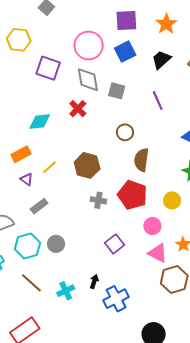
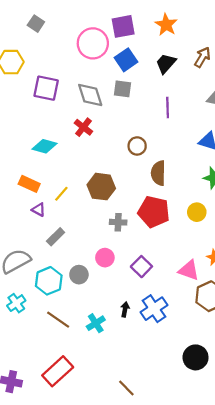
pink circle: (89, 45) -> (93, 43), moved
gray square: (117, 91) -> (123, 89), moved
purple line: (158, 101) -> (168, 108), turned 30
cyan diamond: (40, 121) -> (45, 146), turned 30
orange rectangle: (21, 154) -> (29, 184), turned 60
pink circle: (152, 226) -> (105, 258), moved
blue cross: (116, 299) -> (154, 309), moved

